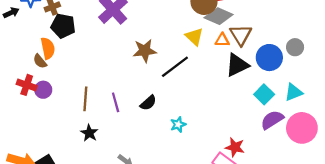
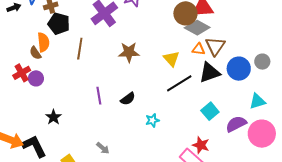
yellow triangle: (194, 37) -> (171, 59), moved
black line: (175, 67) -> (179, 83), moved
red cross: (27, 85) -> (22, 73), turned 36
cyan square: (264, 94) -> (210, 111), moved
brown line: (85, 99) -> (80, 49), moved
black star: (89, 133) -> (53, 117), moved

